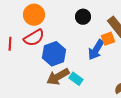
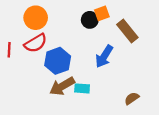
orange square: (108, 39) -> (102, 13), moved
cyan rectangle: (76, 79) -> (82, 88), turned -32

